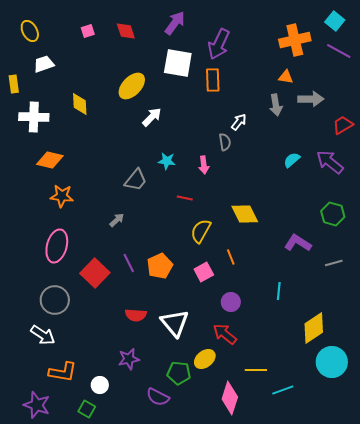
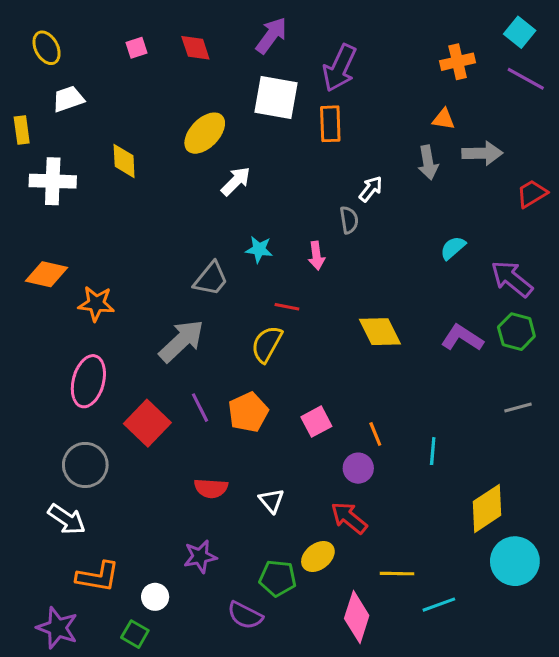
orange cross: (295, 40) -> (458, 62), size x0.7
orange diamond: (50, 160) -> (47, 274), moved
purple arrow: (330, 162) -> (512, 279), moved
gray arrow: (117, 220) -> (181, 341), size x2.0
yellow semicircle: (201, 231) -> (267, 344), moved
purple L-shape: (298, 243) -> (462, 338), moved
orange line: (231, 257) -> (375, 434), moved
white triangle: (175, 323) -> (271, 501), size x0.6

